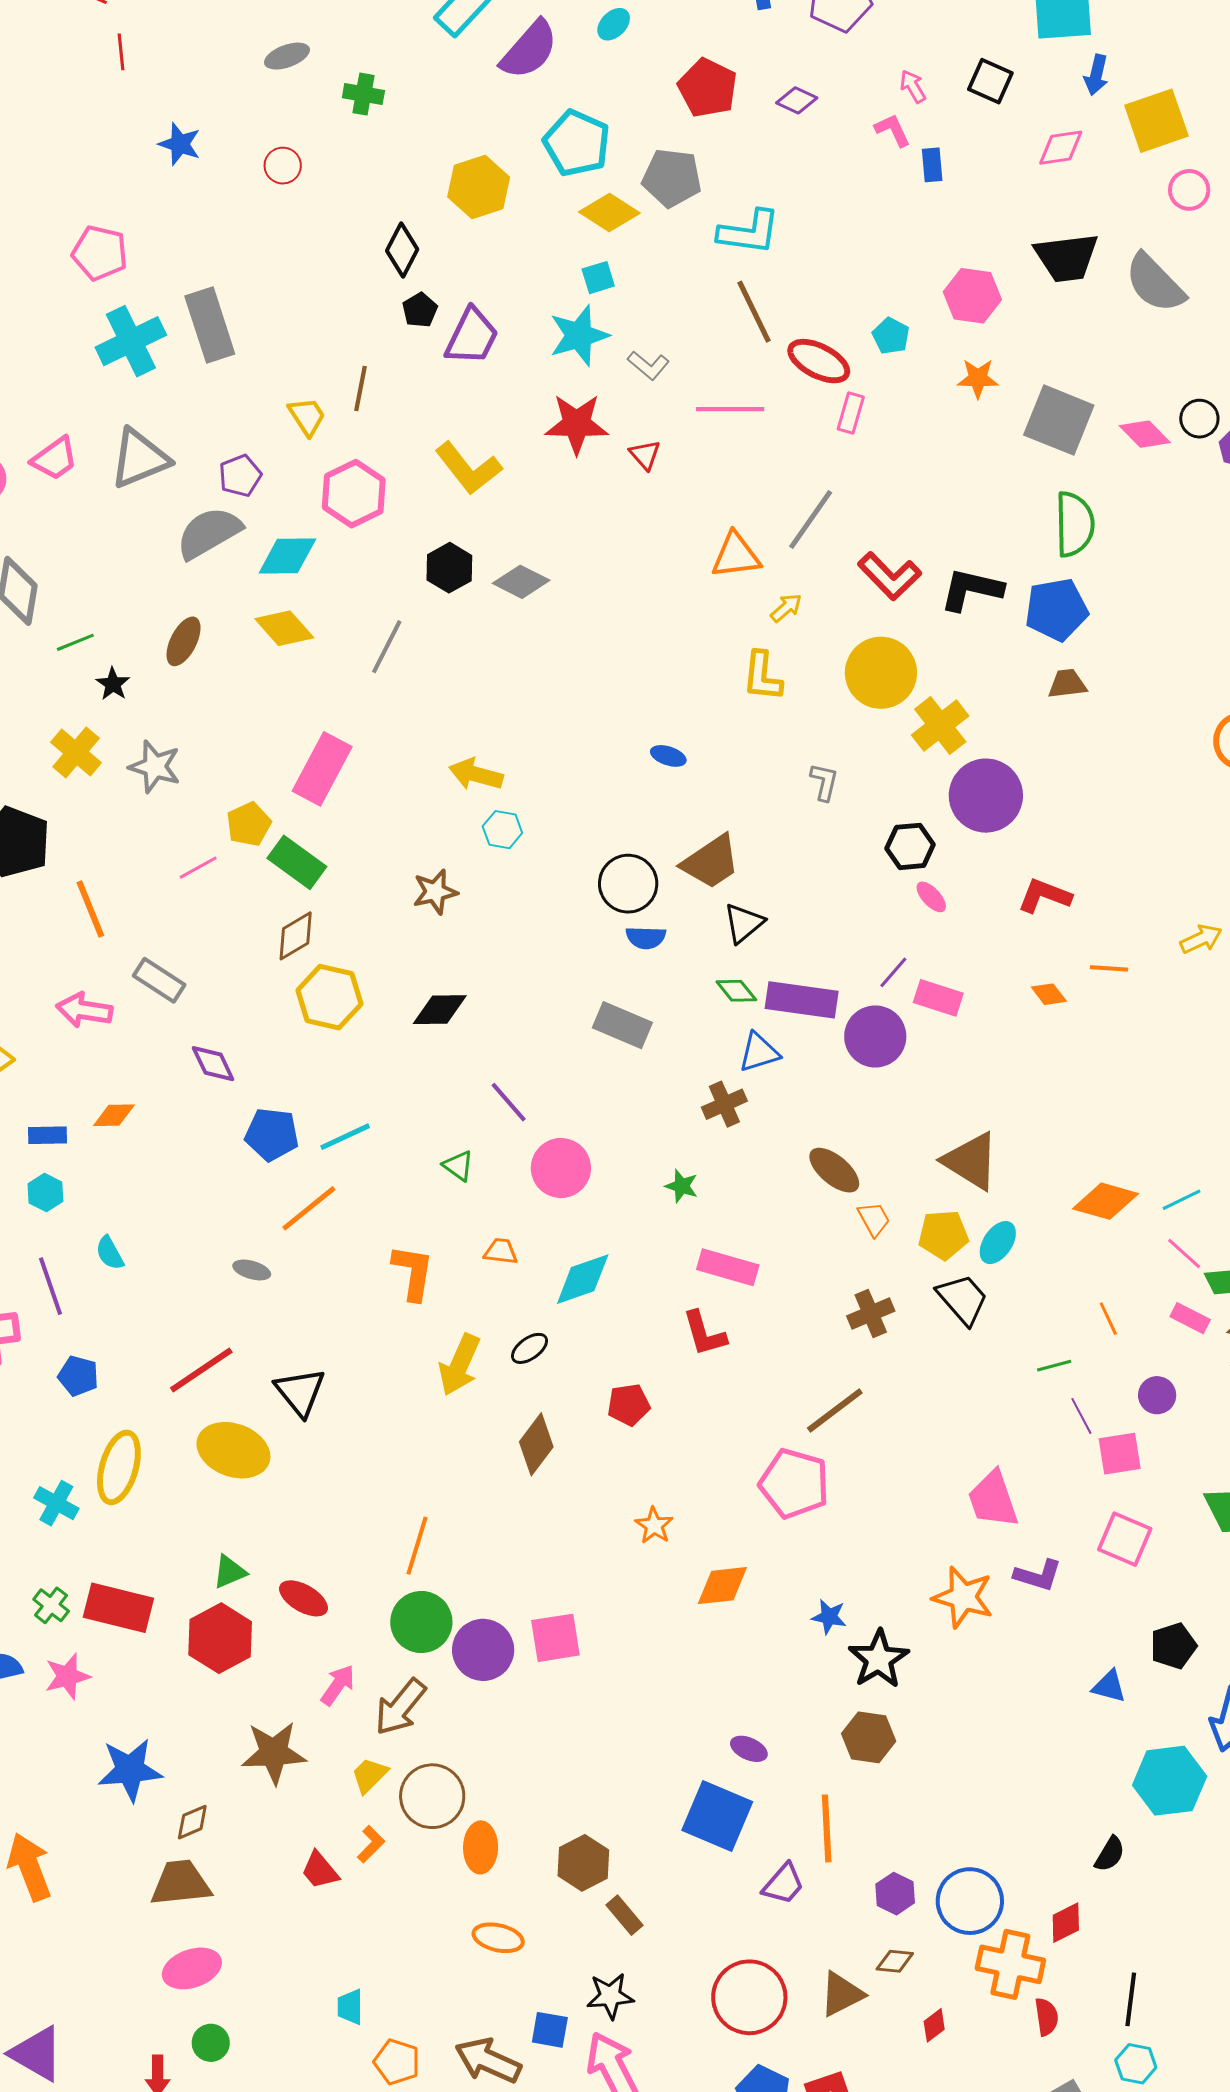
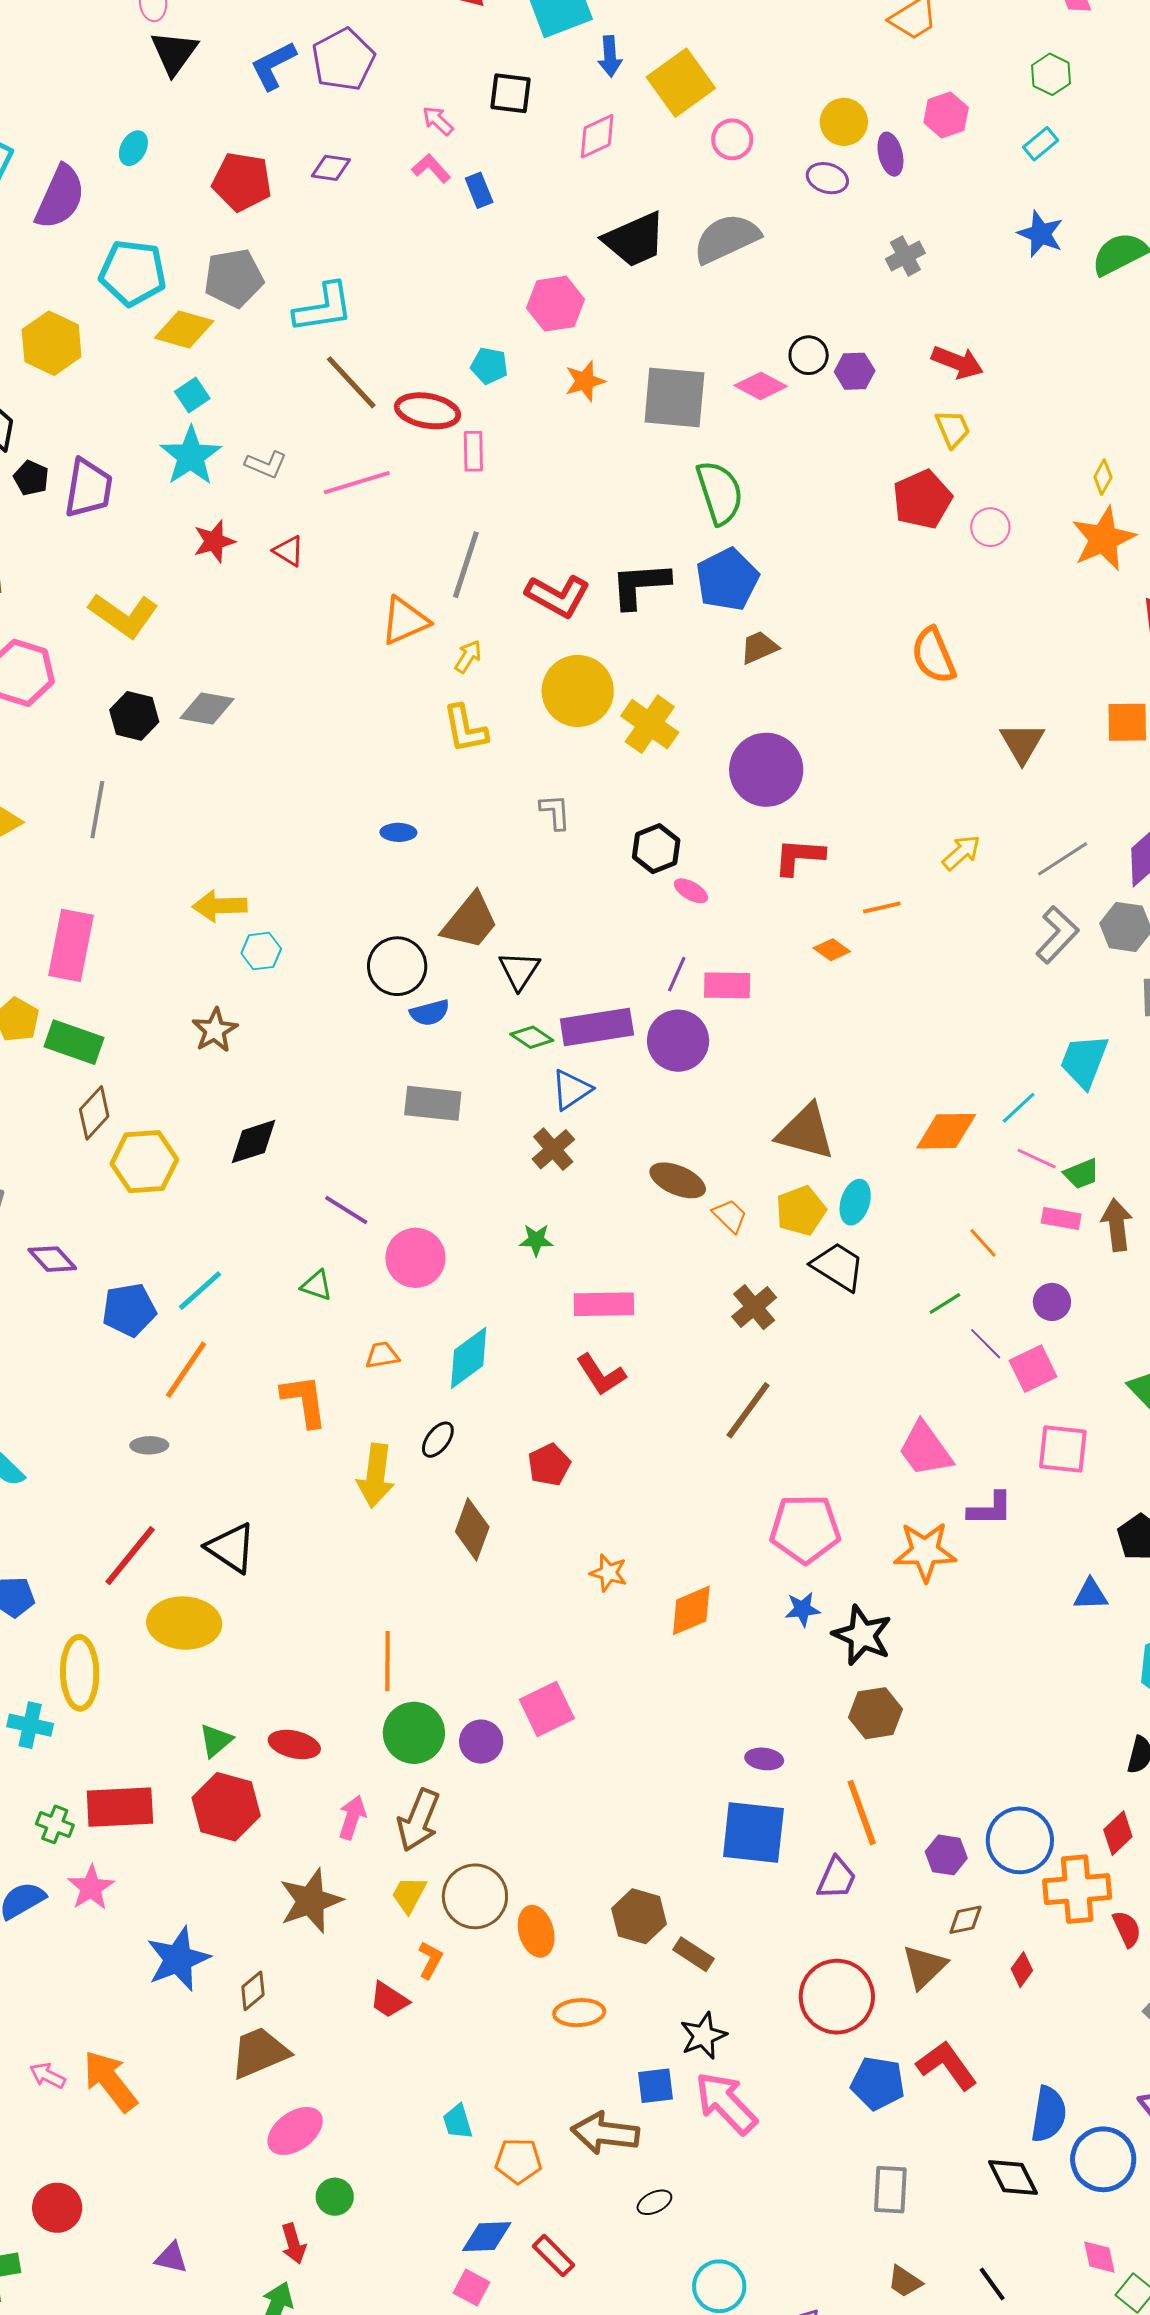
gray semicircle: (1155, 283) -> (727, 238), turned 126
red star: (577, 424) -> (214, 541), size x0.7
purple circle: (986, 796) -> (766, 770), moved
pink pentagon: (794, 1484) -> (805, 1529), moved
purple circle: (483, 1650) -> (481, 1742), size x0.7
purple triangle: (37, 2054) -> (171, 2258), size x0.6

